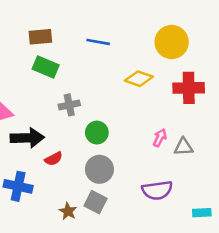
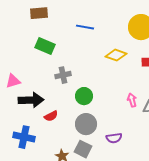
brown rectangle: (40, 37) -> (39, 13), moved
pink arrow: (160, 138) -> (132, 100), turned -40
purple semicircle: (157, 190) -> (114, 138), moved, size x0.7

